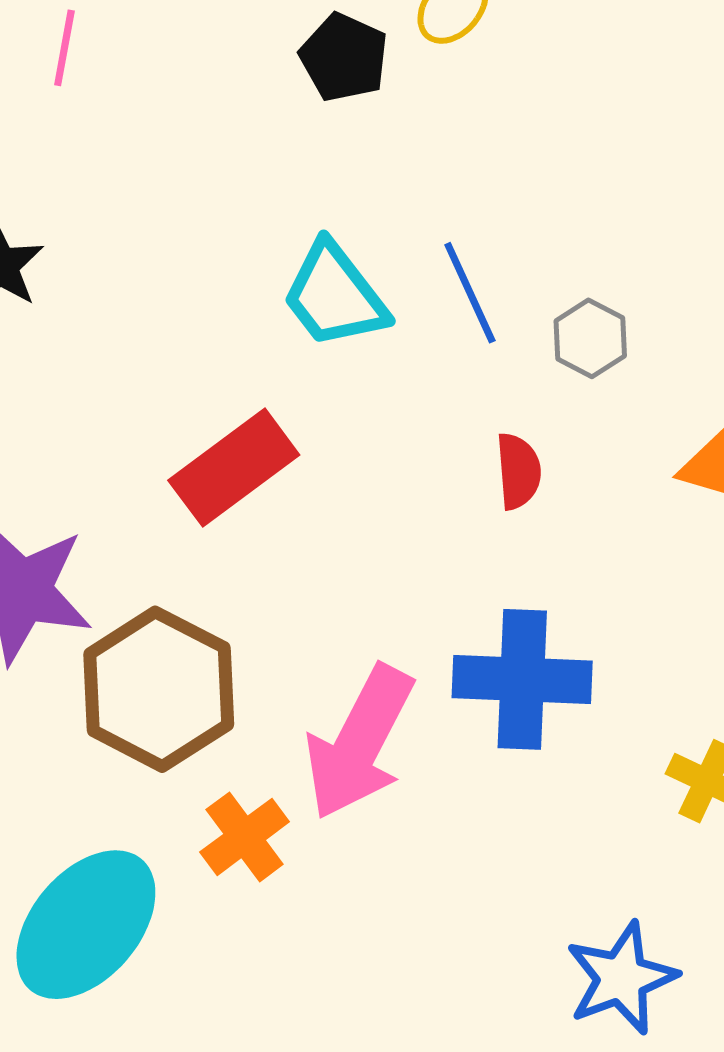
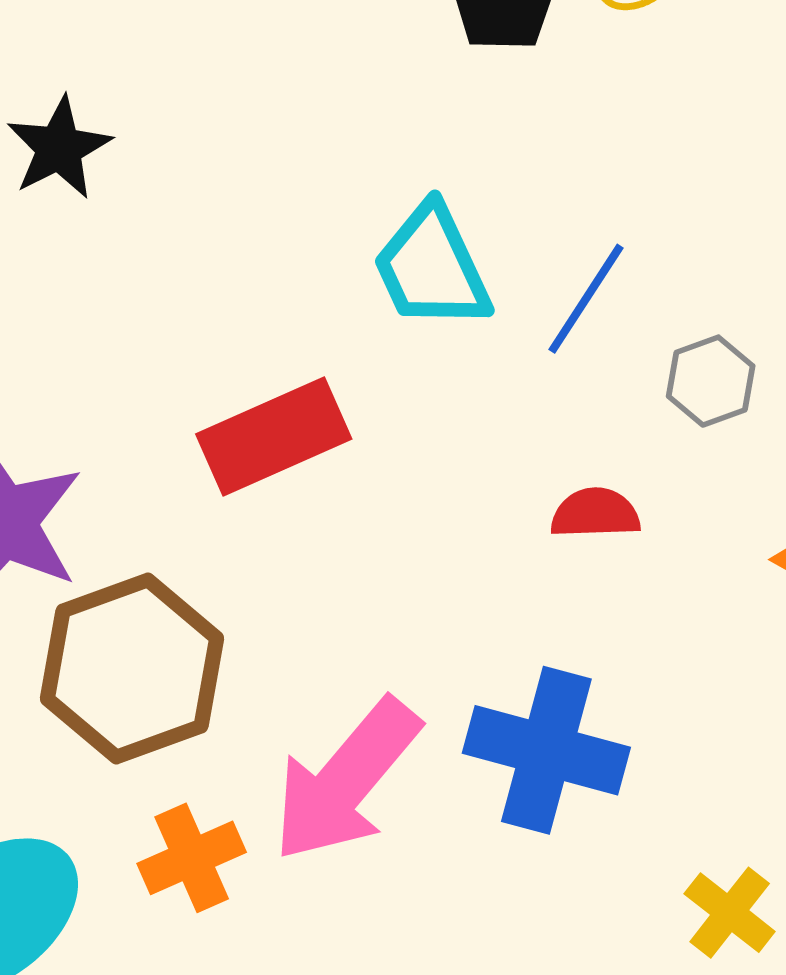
blue line: (470, 293) -> (586, 299), turned 45
red semicircle: (518, 471) -> (595, 513), turned -100

